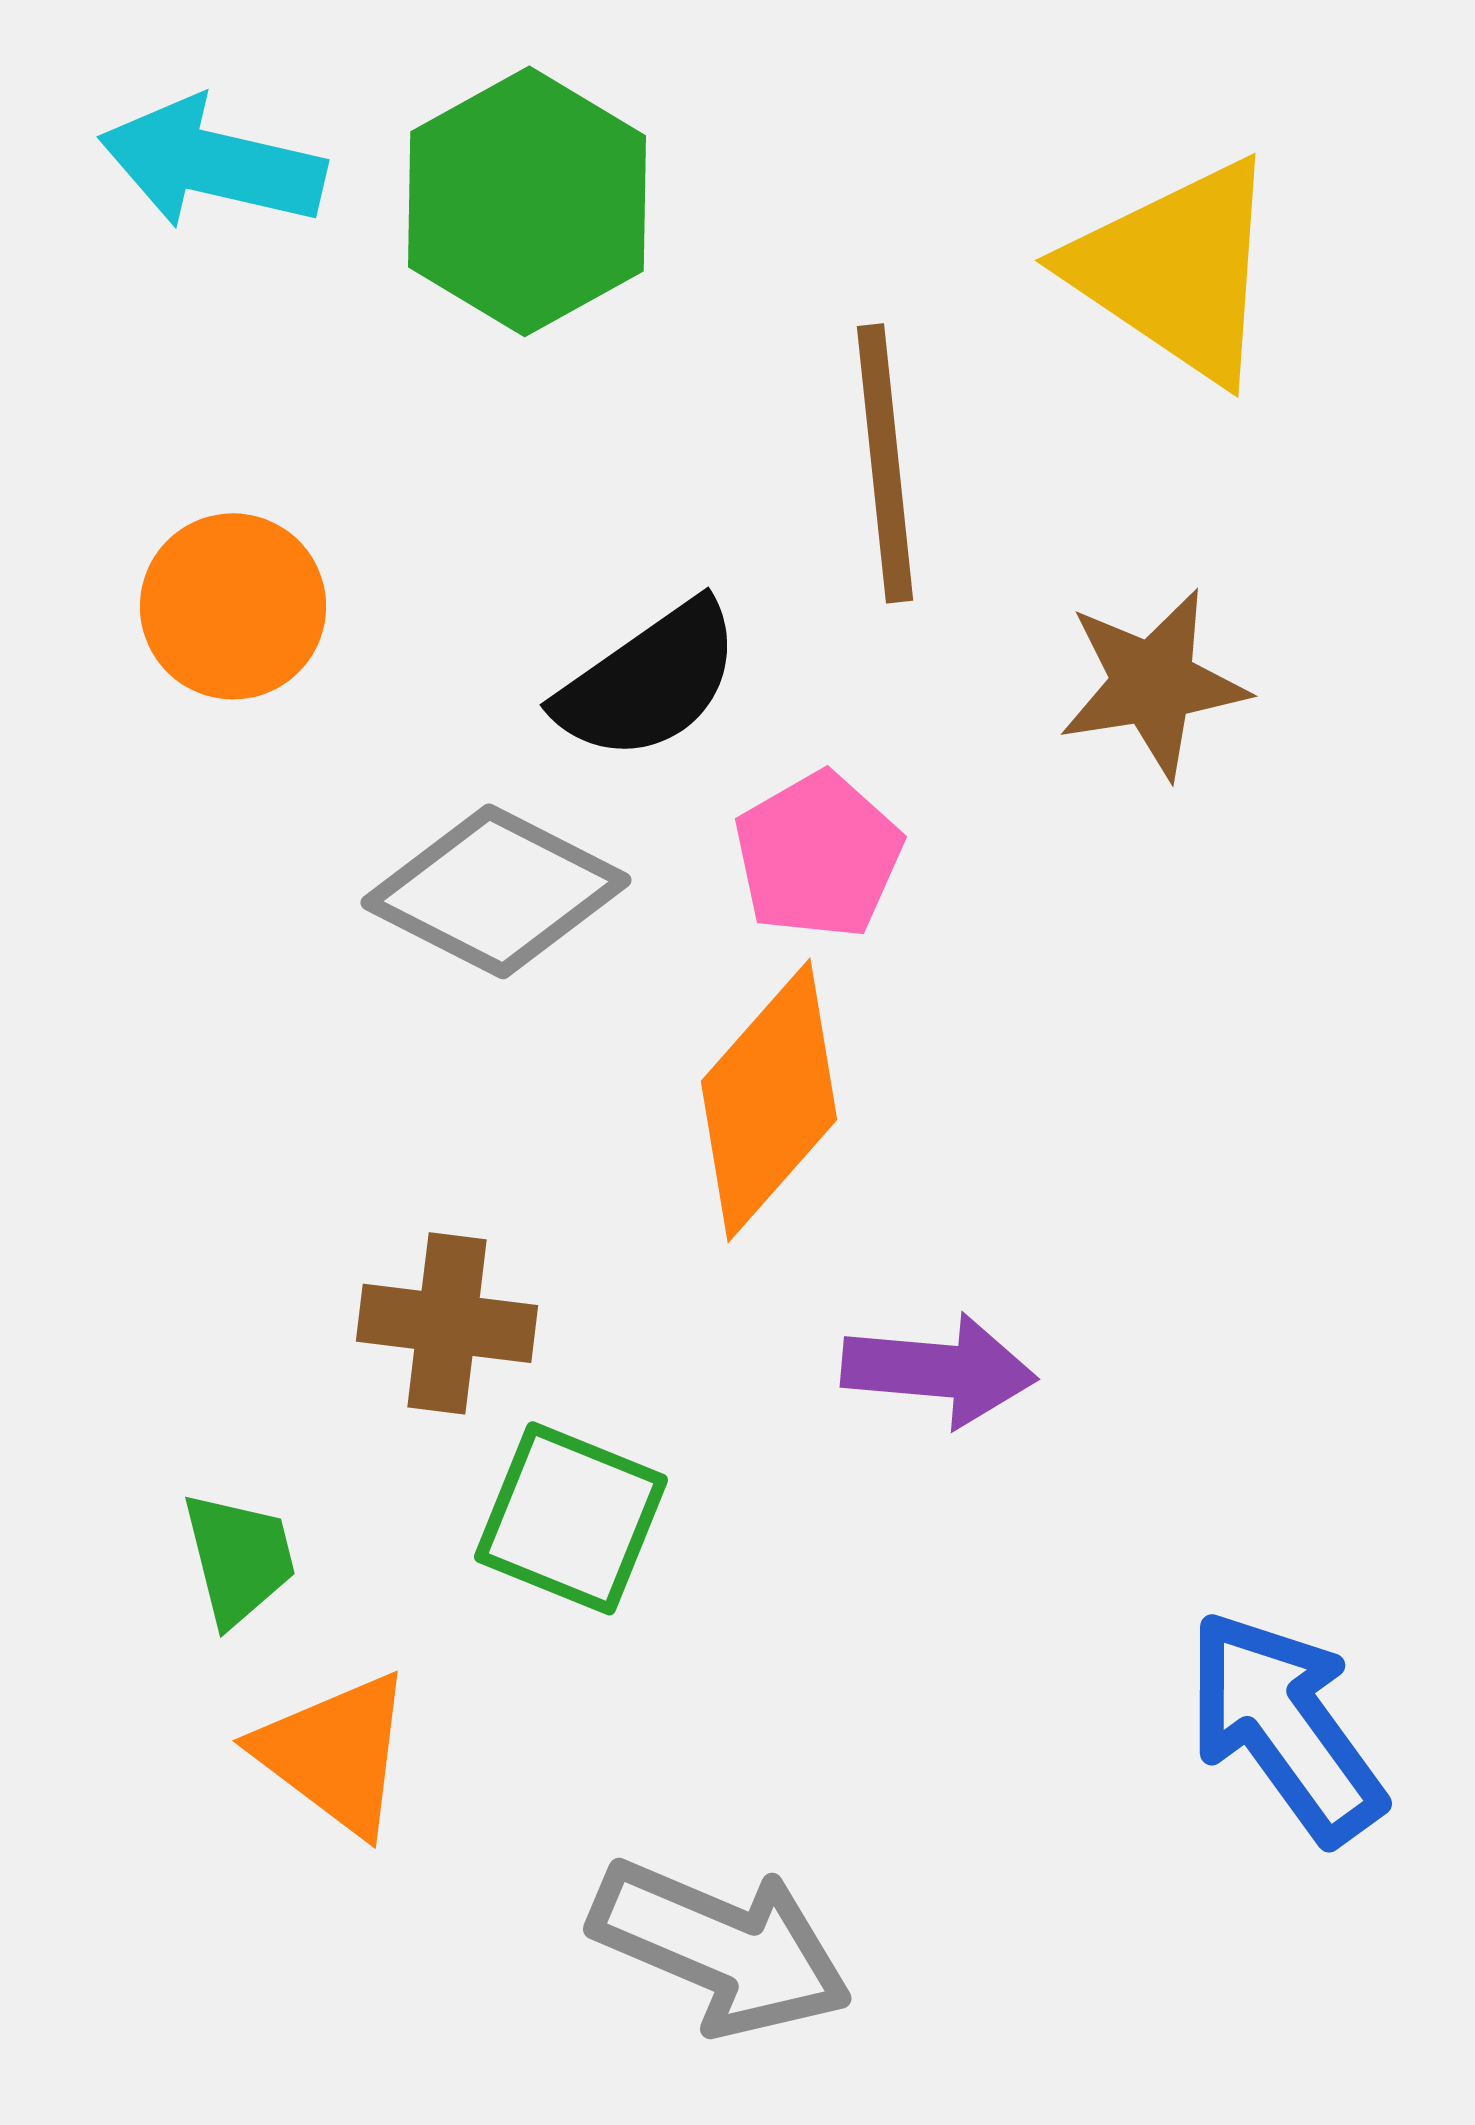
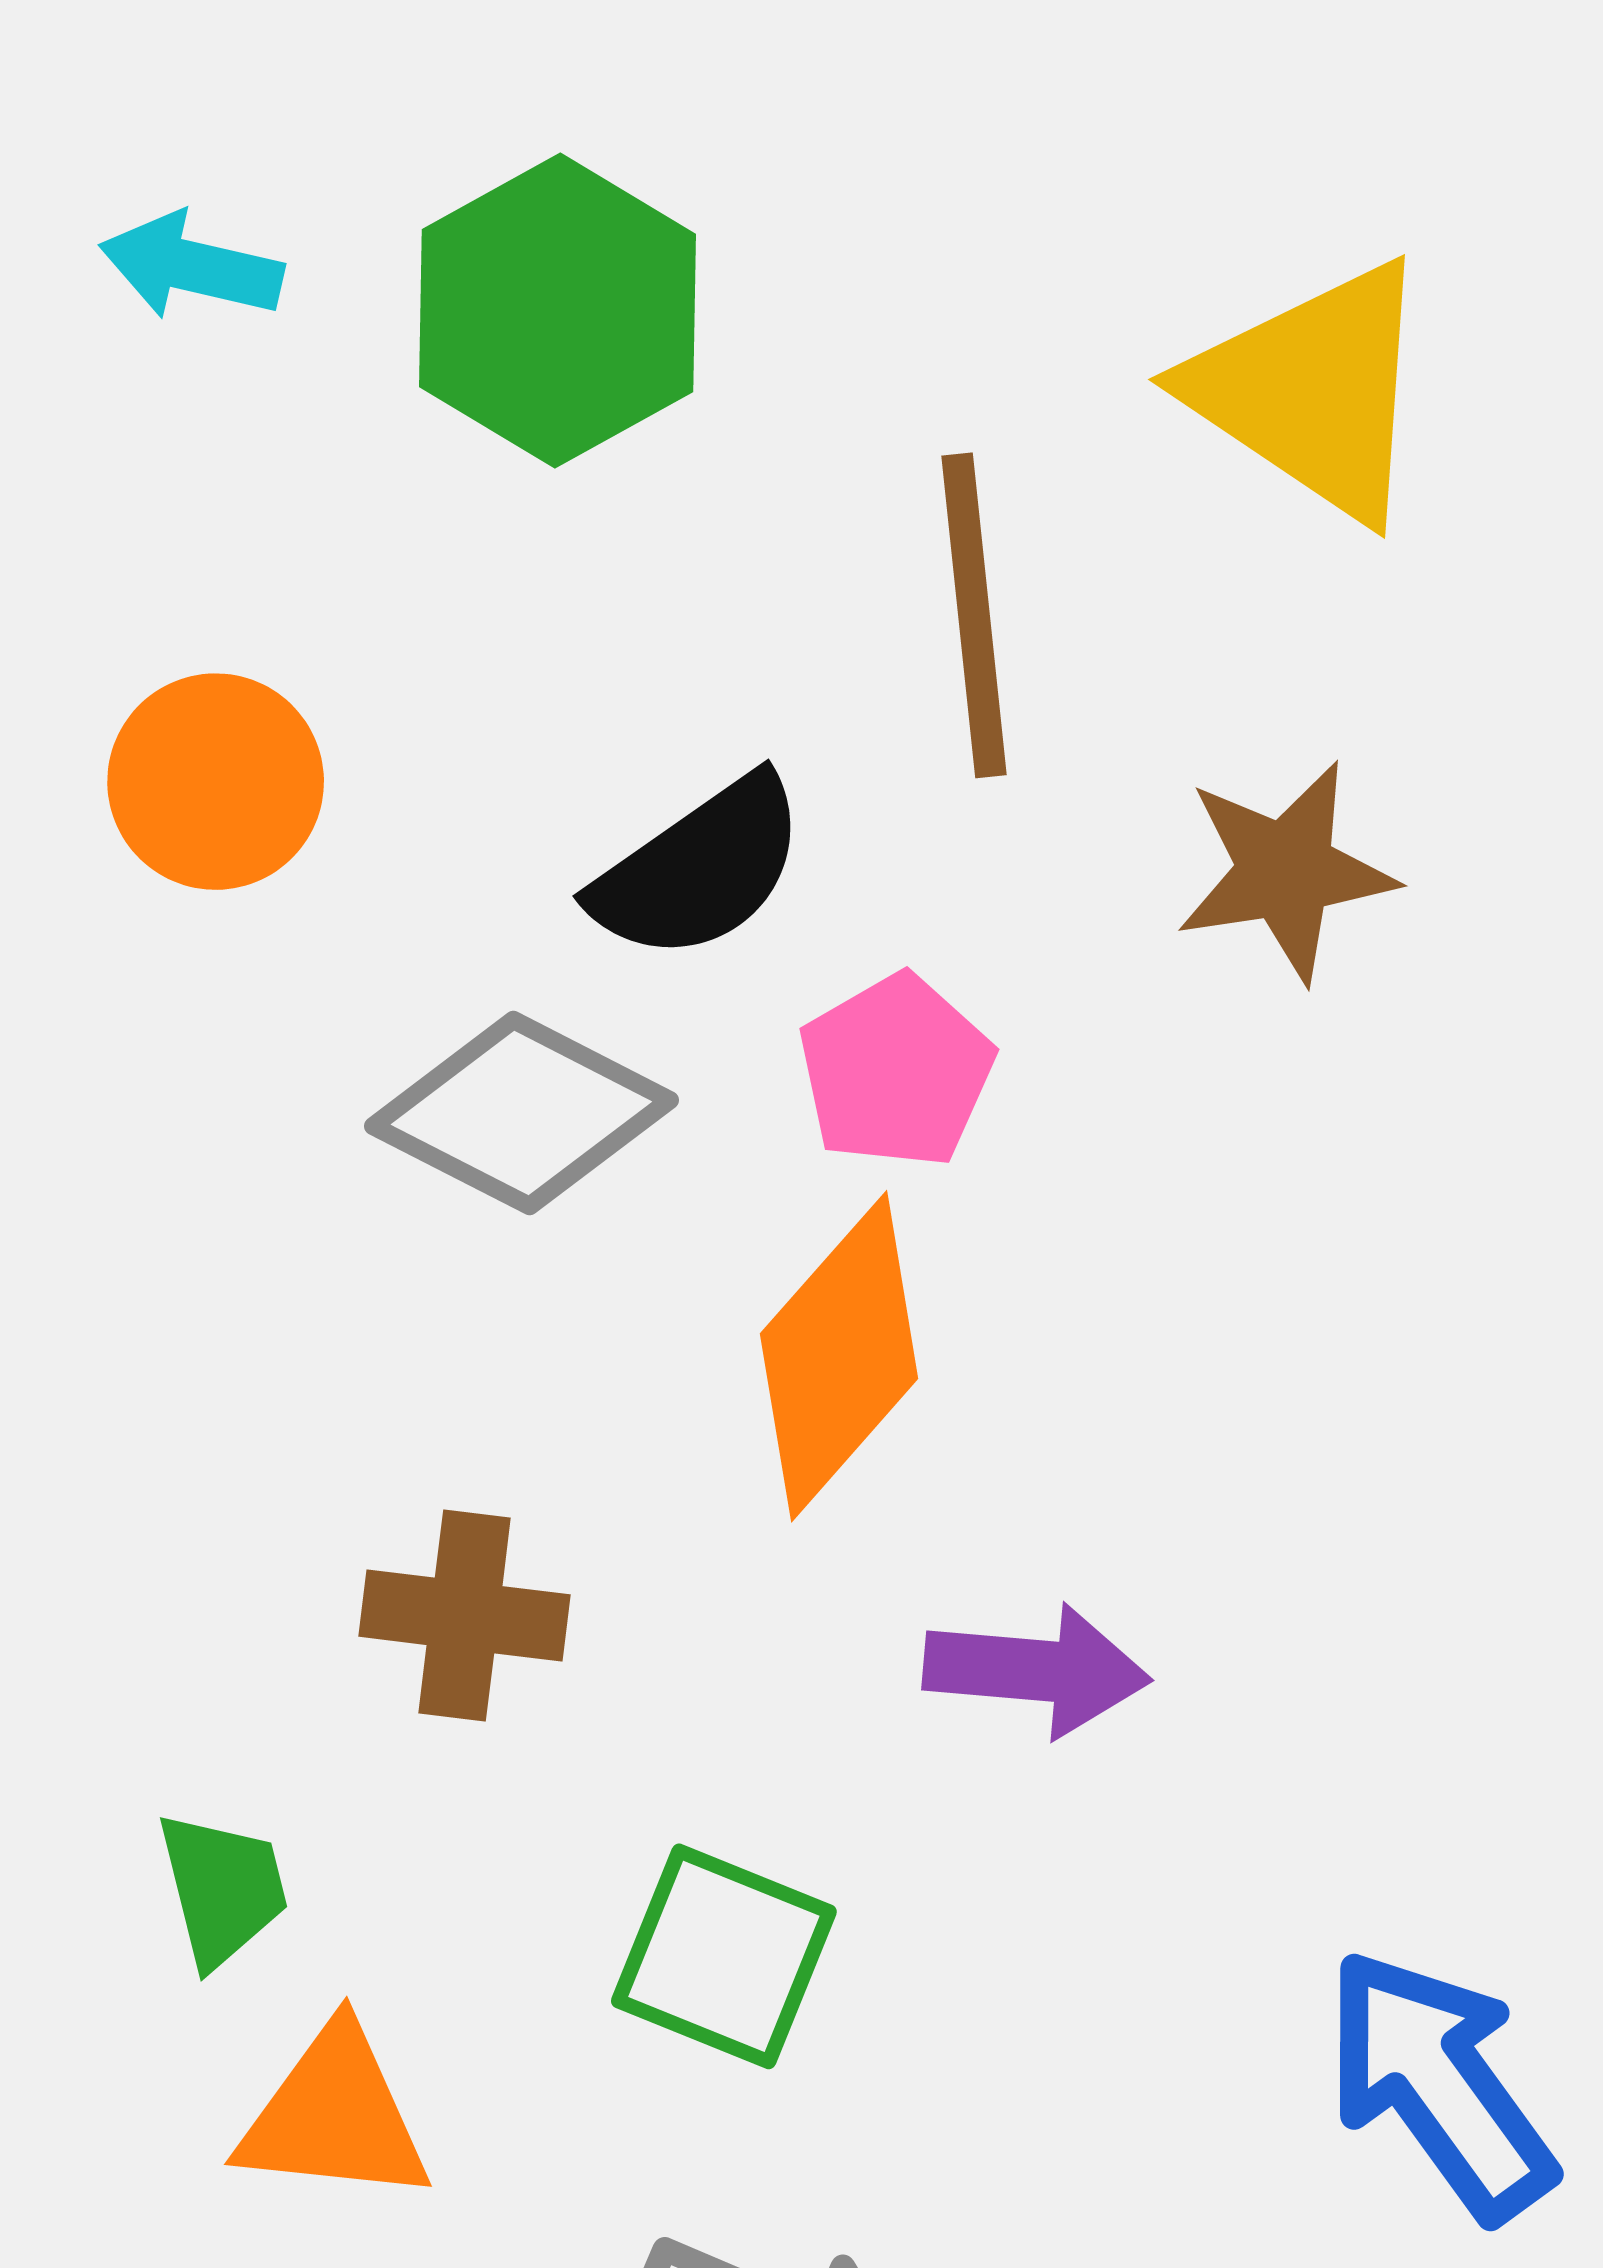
cyan arrow: (212, 163) -> (191, 266), size x0.7
green square: (571, 1518) -> (724, 1956), moved
orange triangle: (335, 1753) -> (334, 2116), turned -31

